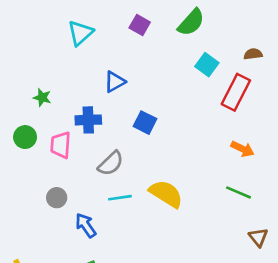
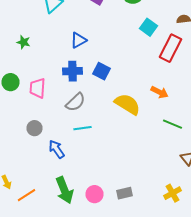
green star: (42, 98) -> (24, 42), moved
blue cross: (88, 120) -> (72, 71), moved
orange arrow: (242, 149) -> (160, 92), moved
yellow semicircle: (166, 194) -> (128, 104), moved

